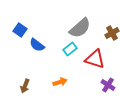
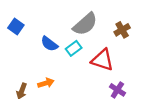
blue semicircle: (37, 45) -> (49, 44), moved
orange arrow: (60, 82) -> (46, 83), moved

